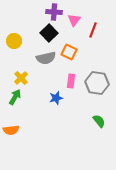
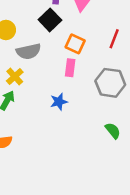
red line: (93, 30) -> (114, 39), moved
gray semicircle: (46, 58) -> (29, 51), moved
pink rectangle: (71, 81) -> (70, 68), moved

